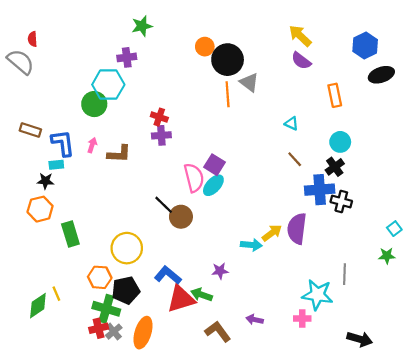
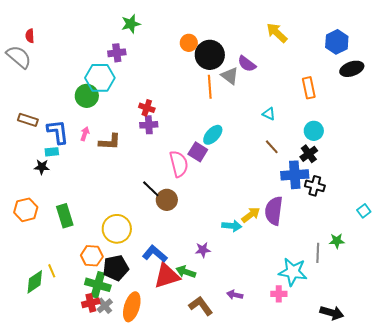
purple semicircle: (301, 61) -> (247, 64), moved
cyan ellipse: (213, 185) -> (213, 135), moved
orange hexagon: (40, 209) -> (26, 210), moved
green star: (387, 256) -> (337, 241), moved

